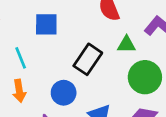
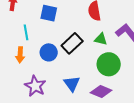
blue circle: (64, 93) -> (49, 52), moved

